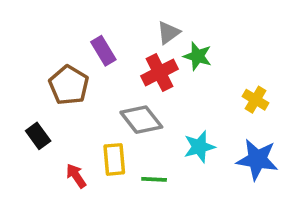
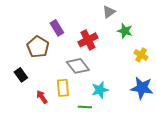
gray triangle: (169, 33) -> (109, 12), moved
green star: (198, 56) -> (125, 31), moved
cyan star: (199, 147) -> (100, 90), moved
green line: (154, 179) -> (85, 107), moved

